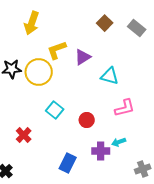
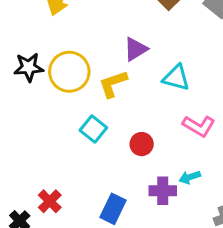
yellow L-shape: (57, 50) -> (113, 84), moved
pink L-shape: (125, 108) -> (199, 126), turned 45
red cross: (24, 135) -> (50, 201), moved

